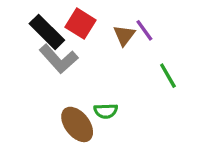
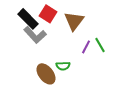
purple line: (144, 30) -> (86, 47), moved, turned 64
brown triangle: (124, 35) -> (74, 21), size x1.5

